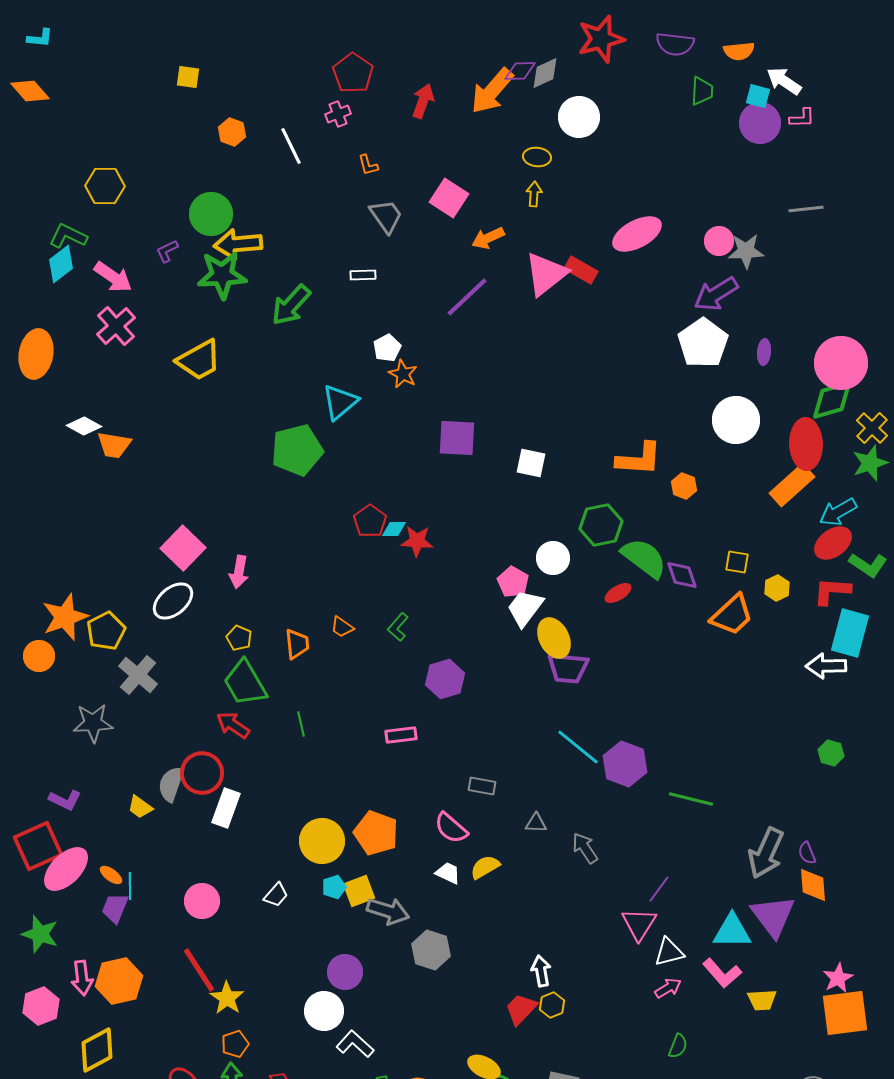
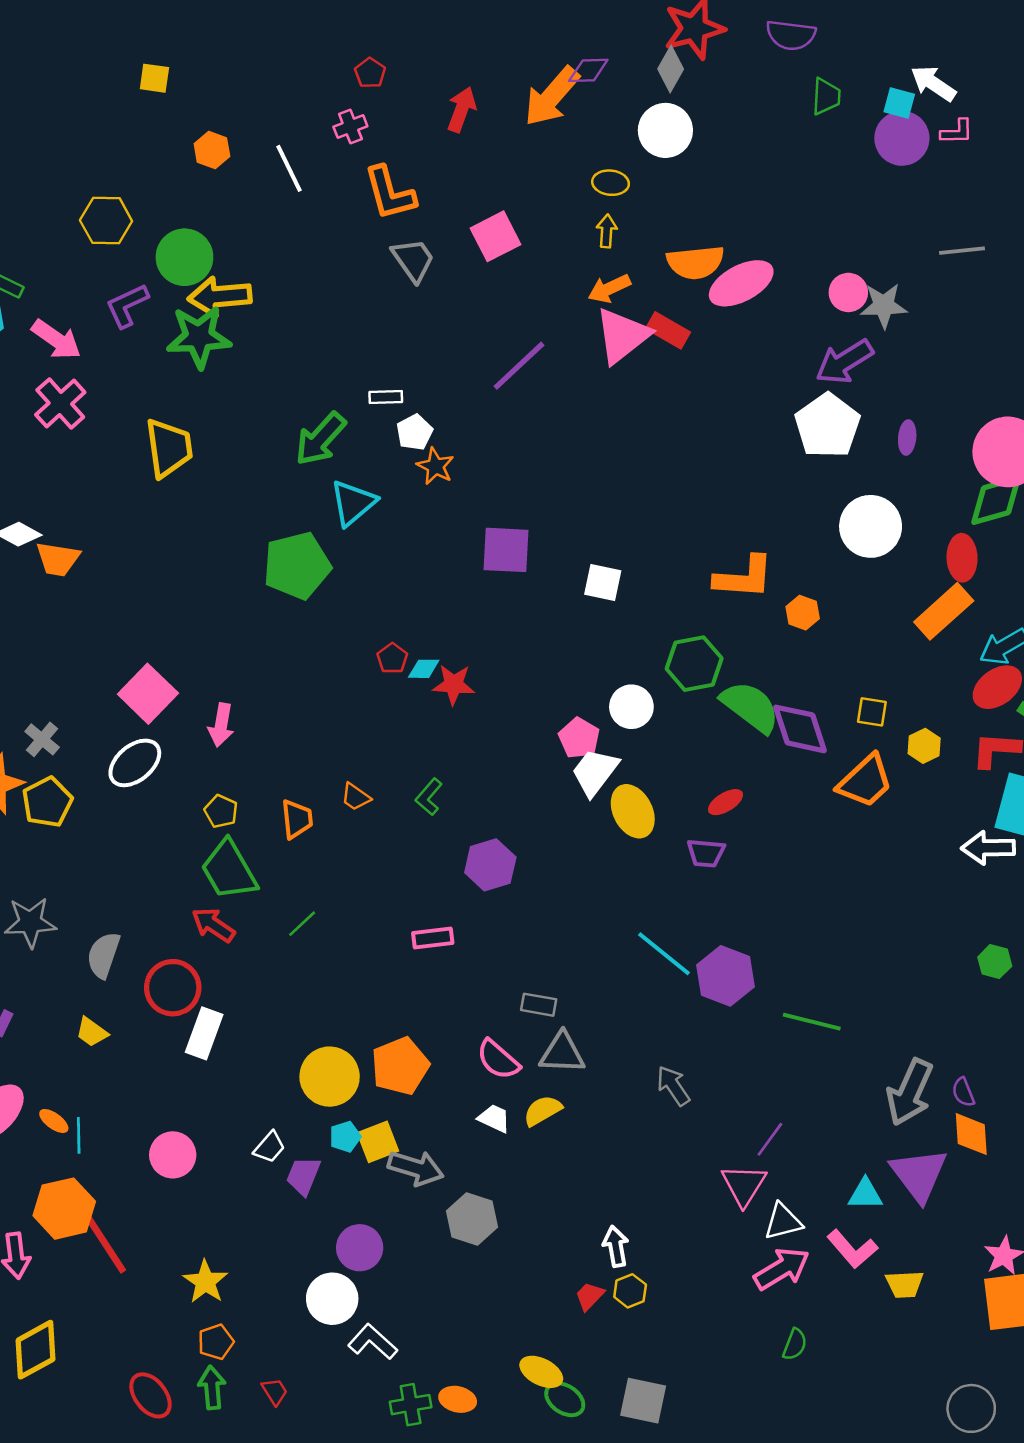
orange semicircle: (739, 51) -> (695, 262), moved, size x1.4
red pentagon: (353, 73) -> (370, 73), size x0.6
gray diamond: (545, 73) -> (671, 69), moved, turned -36
orange L-shape: (368, 165) -> (390, 193), size x2.0
yellow hexagon: (105, 186) -> (106, 221), moved
pink square: (449, 198) -> (496, 236), turned 30
orange arrow: (488, 238) -> (609, 289), moved
purple L-shape: (167, 251) -> (127, 306), size x1.5
white rectangle: (363, 275) -> (386, 397), moved
green arrow: (291, 305) -> (320, 439), moved
yellow trapezoid: (199, 360) -> (169, 448), turned -69
red ellipse: (806, 444) -> (962, 558), size x0.7
red pentagon: (370, 521) -> (392, 658), size x0.7
purple diamond: (682, 575) -> (800, 729), size x1.4
red ellipse: (618, 593) -> (726, 802), moved
purple trapezoid: (568, 668) -> (706, 853), moved, size x0.7
gray cross: (138, 675) -> (42, 739), moved, size x0.7
green line: (301, 724) -> (302, 924), turned 60
gray semicircle: (171, 784) -> (103, 955), moved
gray triangle: (536, 823) -> (562, 1053), moved, size x1.6
orange pentagon: (376, 833) -> (400, 1066), turned 30
purple trapezoid: (115, 908) -> (303, 1176), moved
cyan triangle: (732, 931) -> (865, 1194), size x0.7
red line: (199, 970) -> (106, 1245), moved
orange hexagon: (119, 981) -> (64, 1209), moved
pink arrow: (668, 988) -> (782, 1269), size x1.6
red trapezoid: (521, 1009) -> (590, 1296), size x0.7

